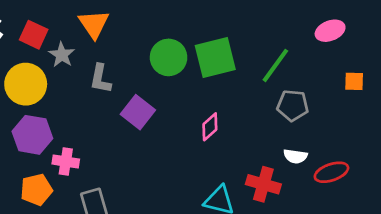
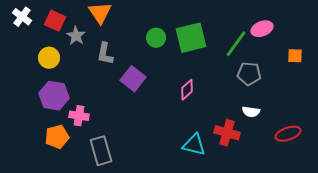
pink ellipse: (330, 31) -> (262, 29), moved
green circle: (169, 57) -> (156, 38), size x0.7
yellow circle: (26, 84) -> (49, 58), size x0.7
red ellipse: (331, 172) -> (288, 134), moved

